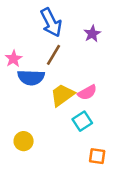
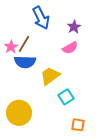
brown line: (54, 55) -> (24, 44), moved
pink semicircle: (87, 92) -> (70, 48), moved
yellow circle: (24, 141) -> (19, 113), size x1.6

